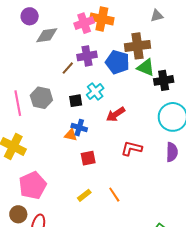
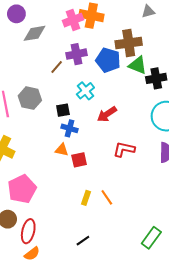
black square: (76, 101) -> (63, 110), moved
orange triangle: (71, 135) -> (62, 150), moved
yellow rectangle: (84, 195) -> (86, 198), moved, turned -32

